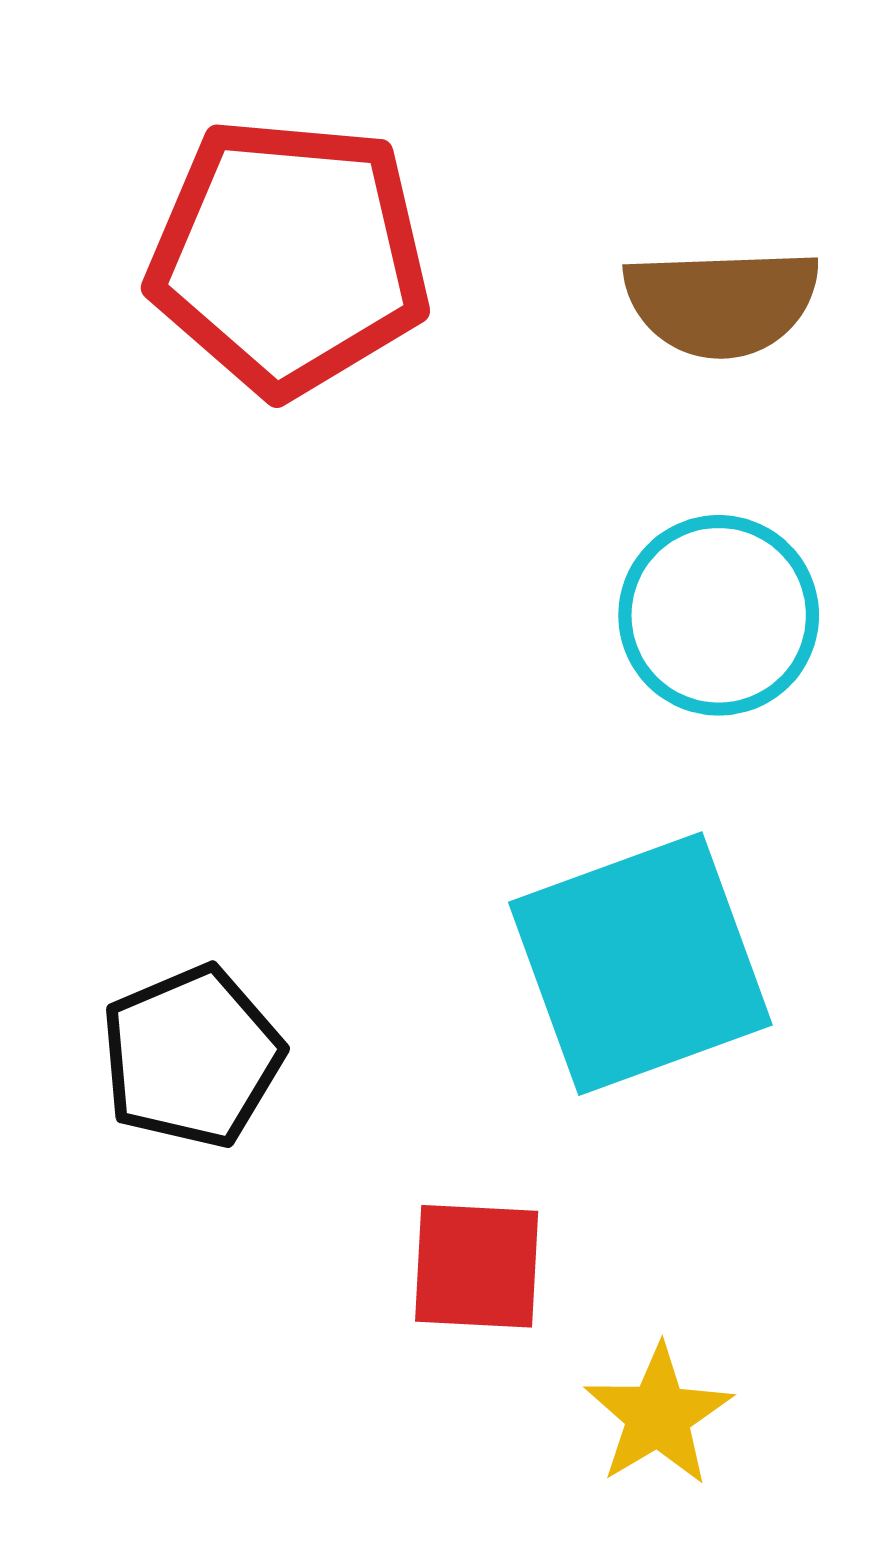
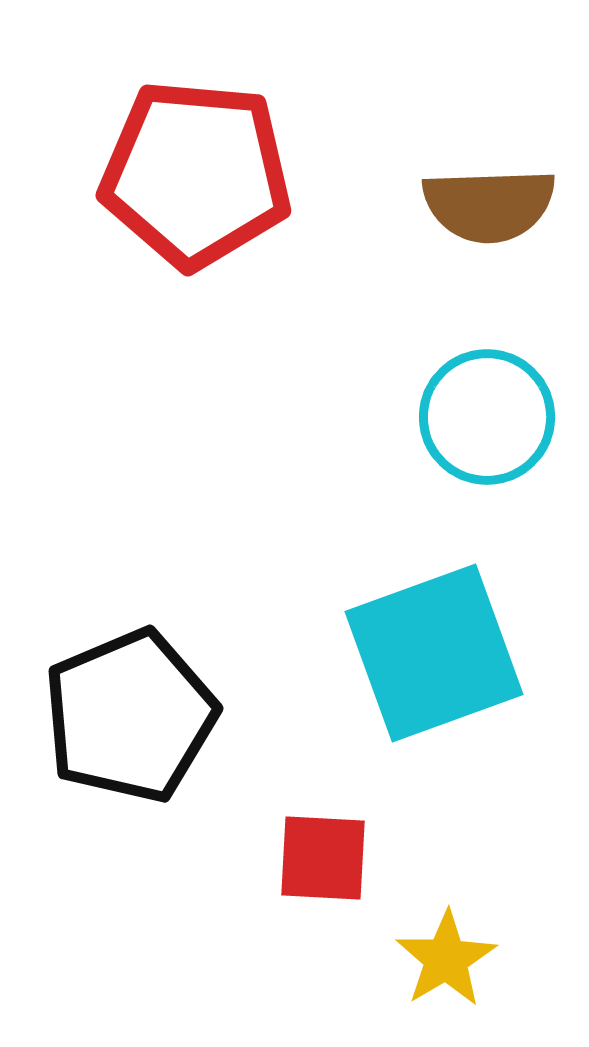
black pentagon: (192, 1057) -> (130, 716), size x1.4

